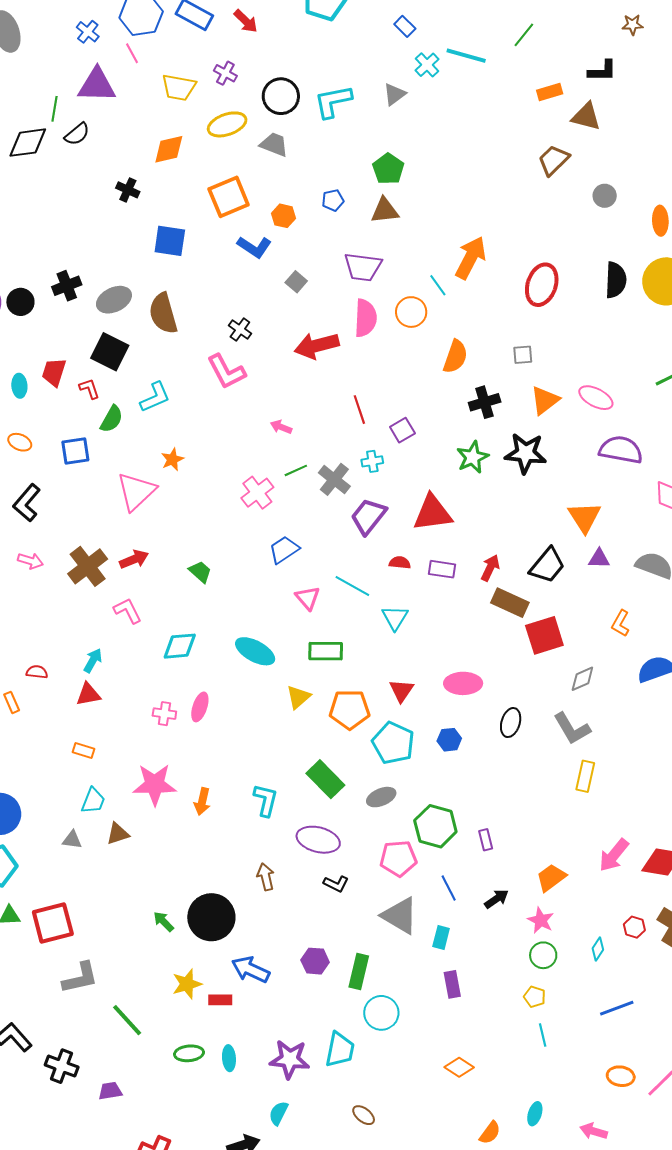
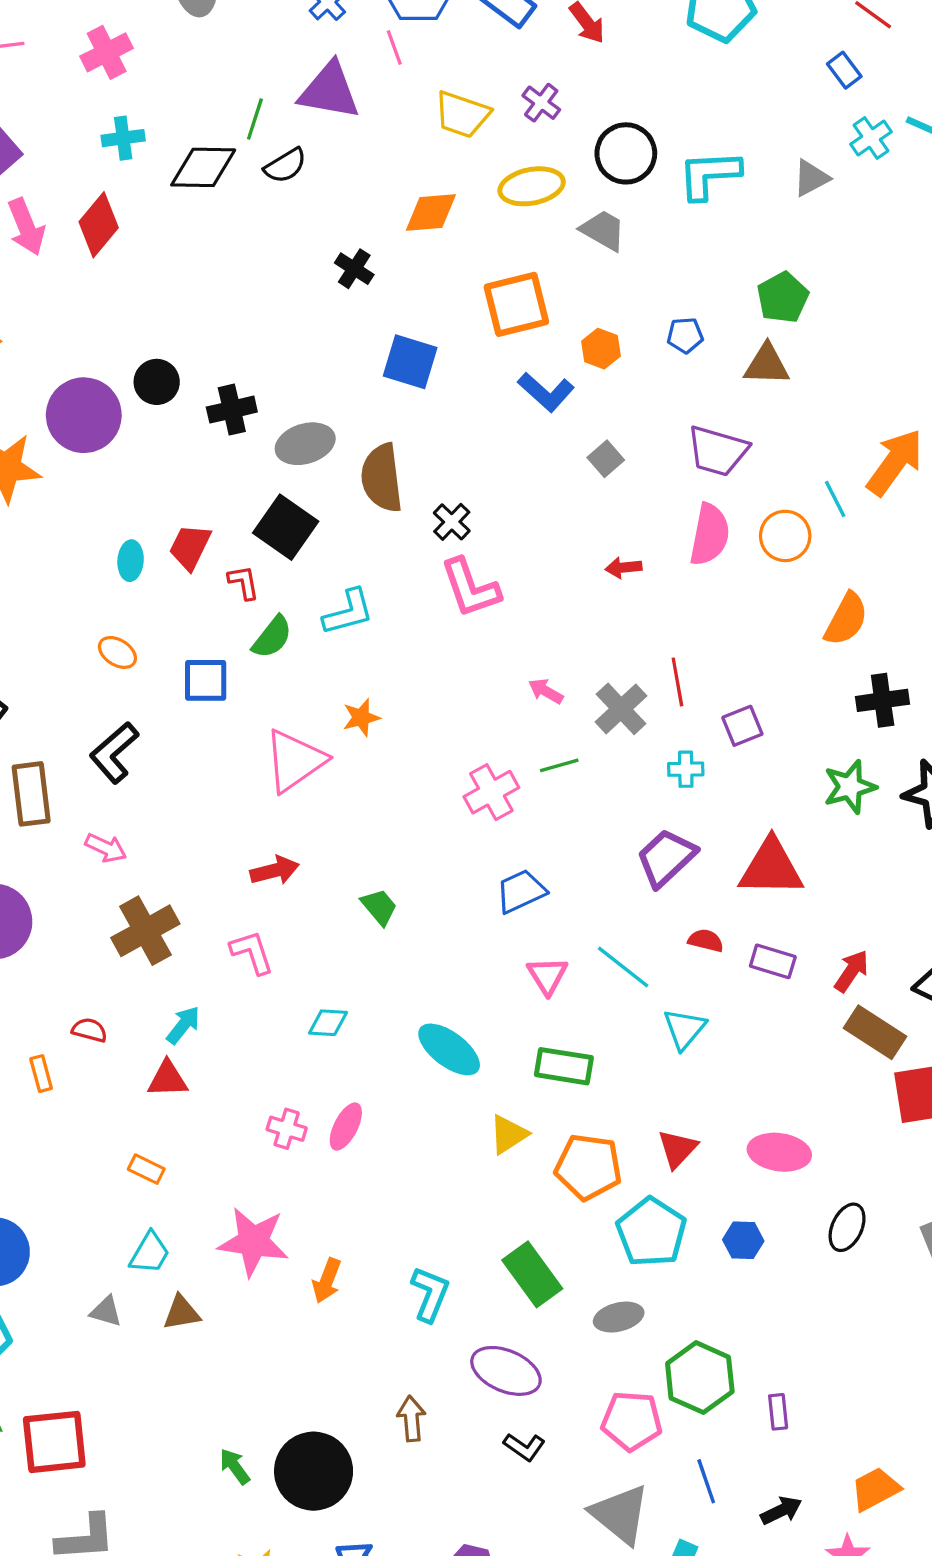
black circle: (20, 302) -> (157, 382), moved
black cross: (240, 329) -> (452, 522), moved
red arrow: (317, 346) -> (624, 568), size x0.5
gray cross: (334, 479) -> (621, 709), moved
brown cross: (88, 566) -> (145, 931), moved
cyan diamond: (180, 646) -> (328, 1023), size x0.7

